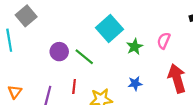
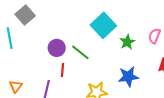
blue star: (135, 83) -> (128, 77), size x1.5
red line: (74, 86) -> (63, 70), moved

